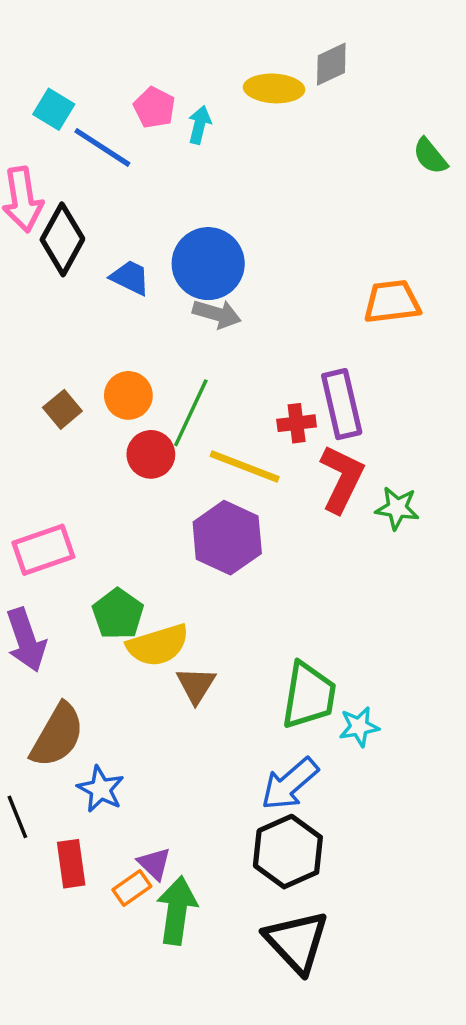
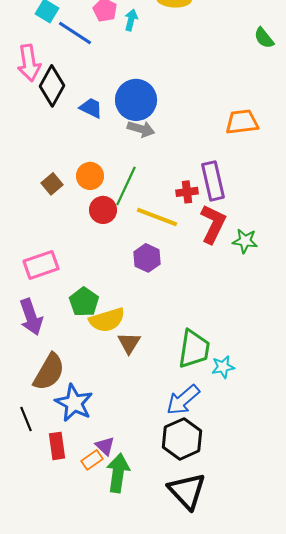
purple hexagon: (227, 538) -> (147, 258), size x0.7
blue star: (101, 789) -> (74, 403), size x1.4

